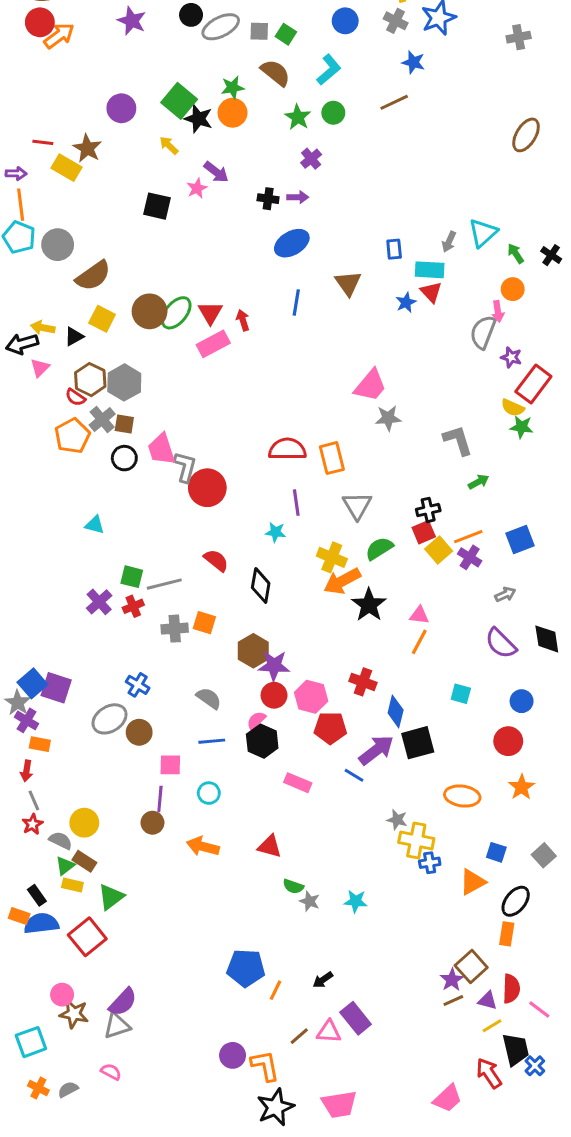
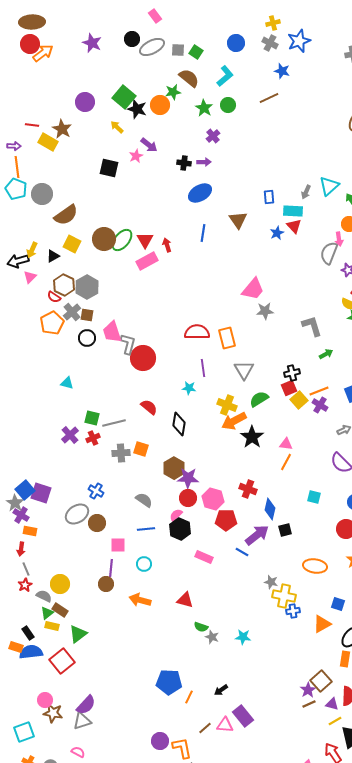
green star: (233, 88) -> (173, 92), moved
yellow arrow: (43, 328) -> (32, 250), turned -77
black square: (418, 743) -> (285, 530), size x0.6

